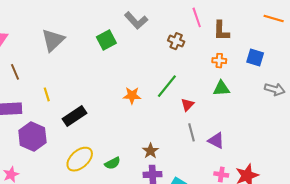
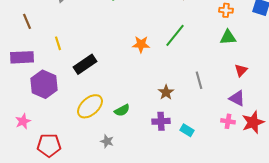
red triangle: (187, 105) -> (241, 70), moved
purple triangle: (216, 141) -> (237, 98), moved
brown star: (150, 151) -> (166, 92), moved

